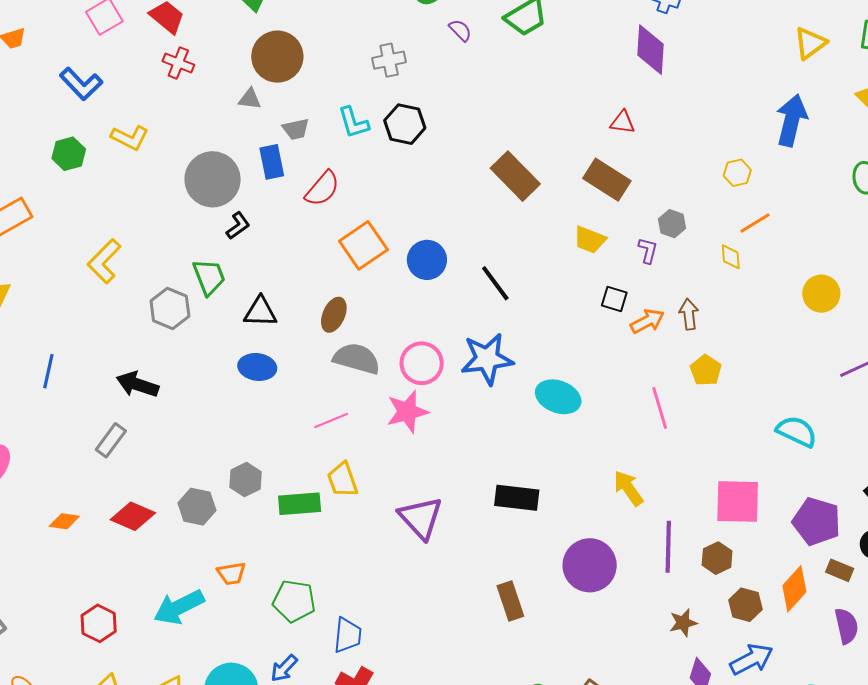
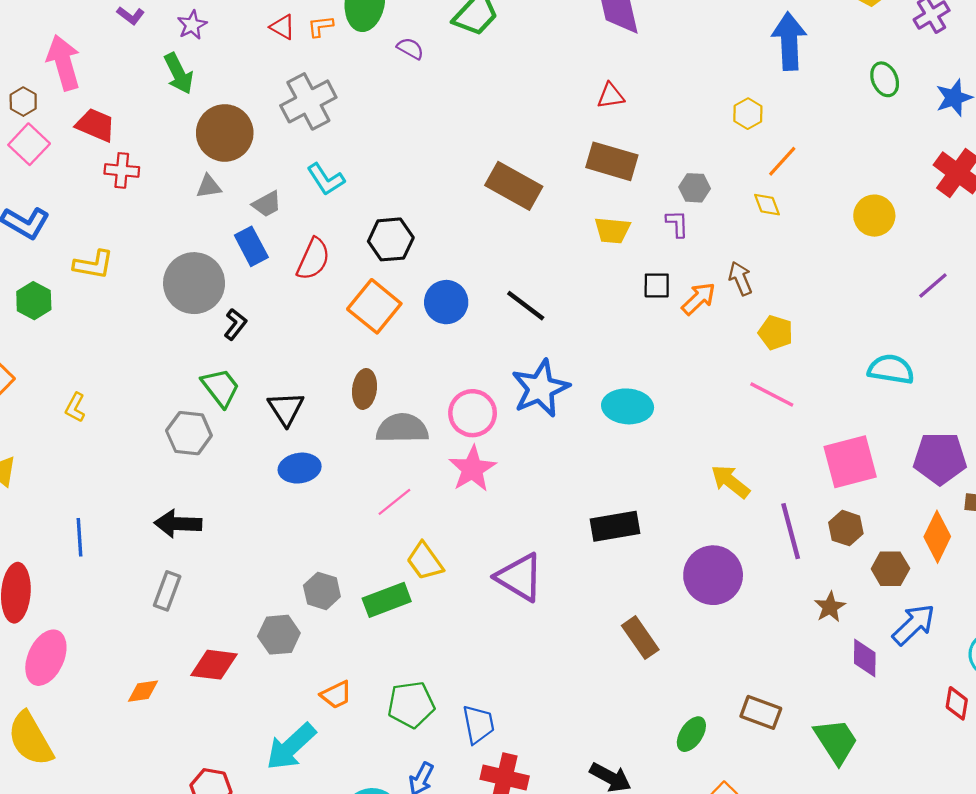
gray cross: (389, 60) -> (308, 101), moved, size x1.5
black hexagon: (405, 124) -> (391, 239), moved
yellow L-shape: (104, 261) -> (75, 407), moved, size x0.6
black triangle: (260, 312) -> (286, 409), turned -48
pink line: (660, 408) -> (772, 394), moved, turned -30

